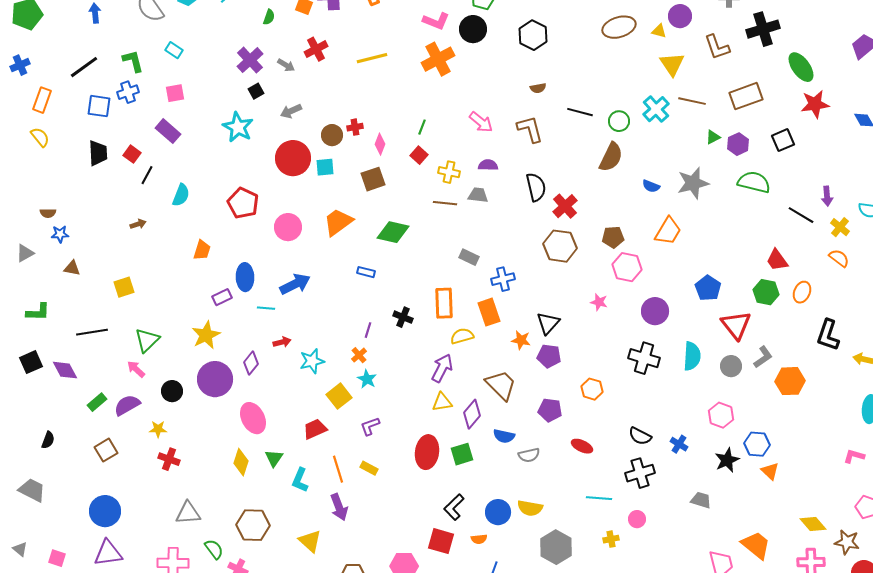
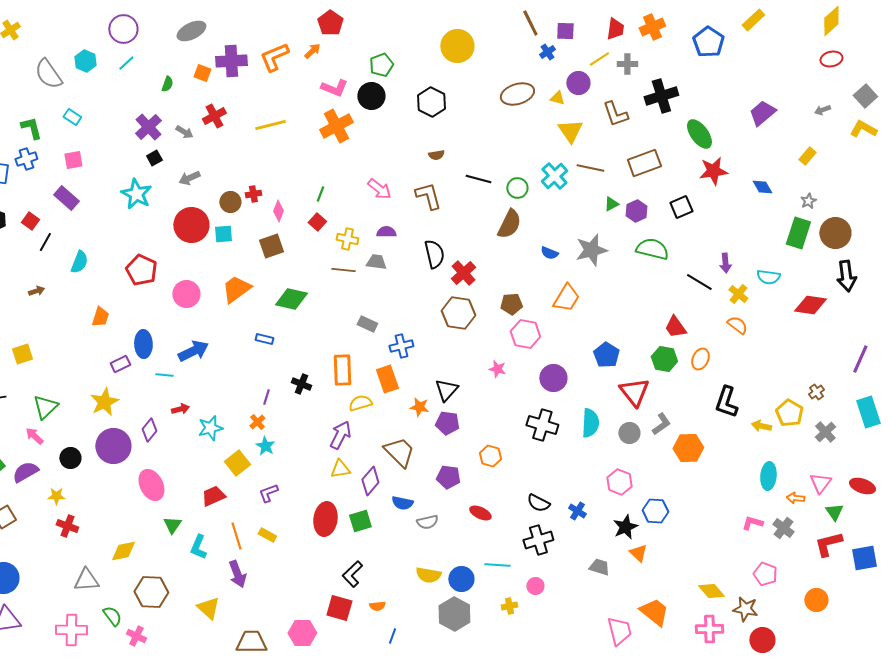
yellow diamond: (241, 462) -> (123, 551), moved, turned 60
orange triangle: (770, 471) -> (638, 553), moved
blue circle: (498, 512) -> (461, 579), moved

